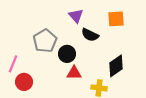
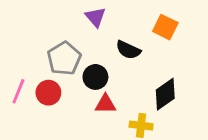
purple triangle: (76, 16) -> (95, 17), moved
orange square: (116, 19) -> (165, 27), turned 30
red circle: (24, 82) -> (48, 93), moved

